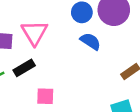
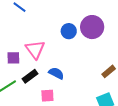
blue semicircle: (90, 41) -> (56, 73), moved

